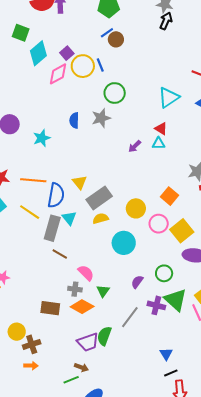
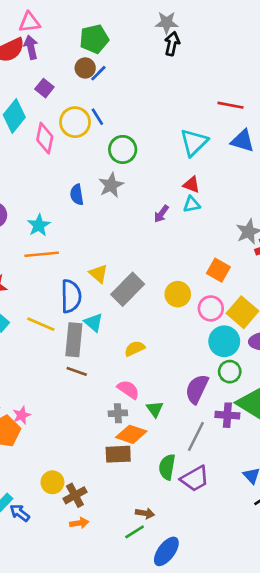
brown circle: (116, 39) -> (85, 68), moved
purple square: (67, 53) -> (44, 88), moved
pink diamond: (58, 74) -> (45, 138), turned -40
orange line: (33, 180) -> (42, 254), moved
yellow semicircle: (101, 218) -> (135, 349), moved
cyan circle: (124, 243) -> (224, 341), moved
brown line: (60, 254) -> (77, 371), moved
purple semicircle: (137, 282) -> (197, 389), size x1.6
brown rectangle: (50, 308) -> (118, 454), moved
purple trapezoid: (88, 342) -> (195, 479), moved

